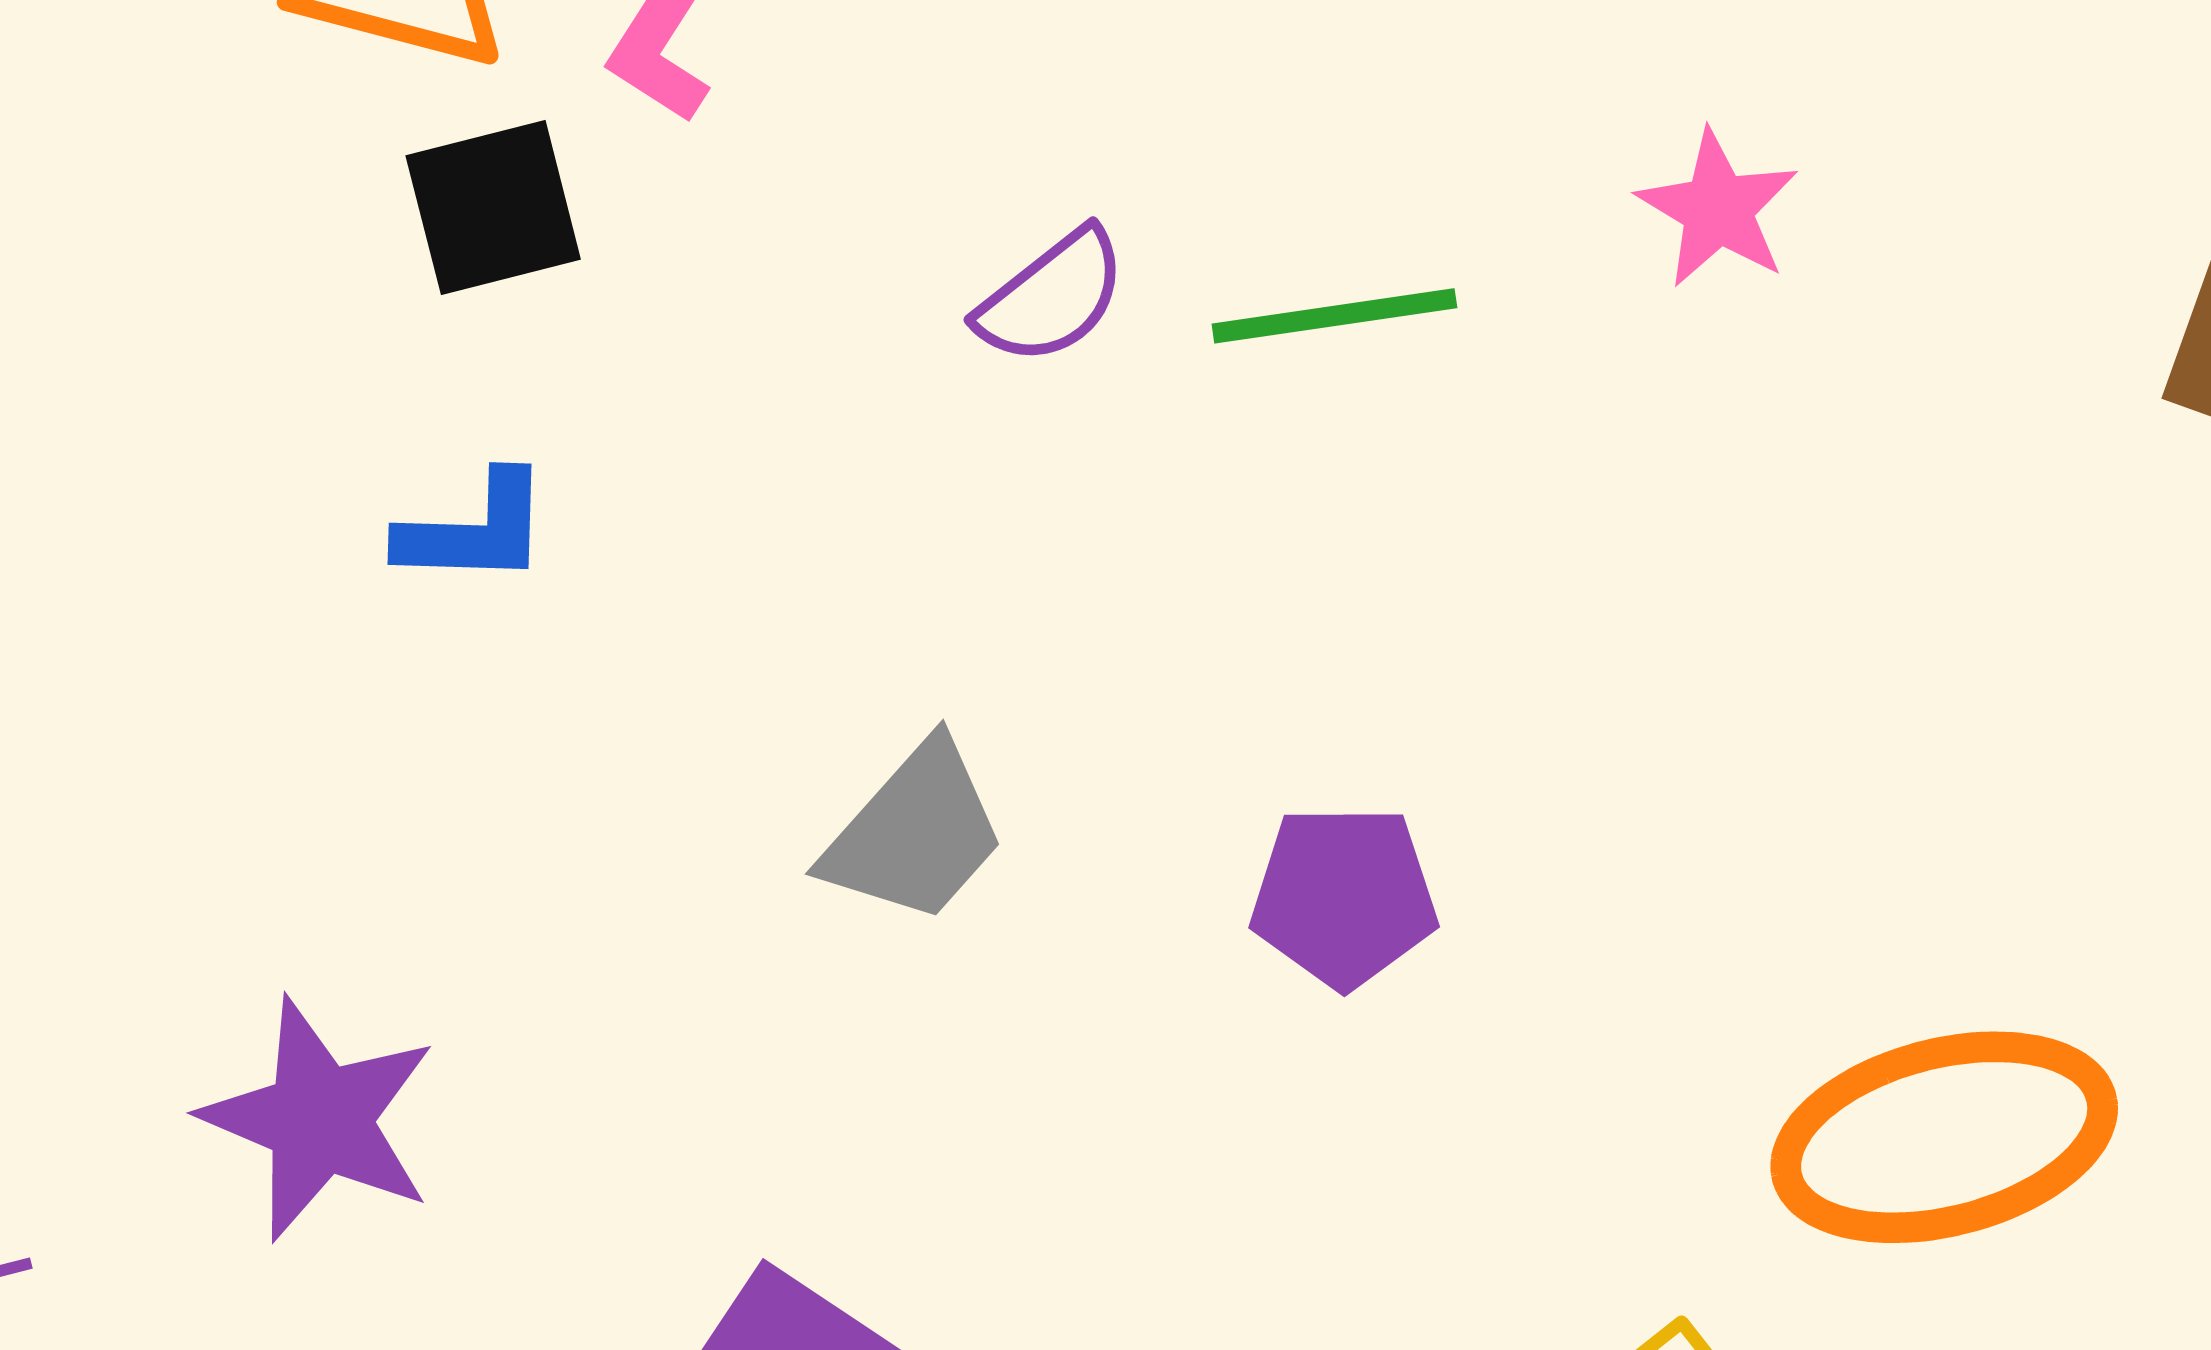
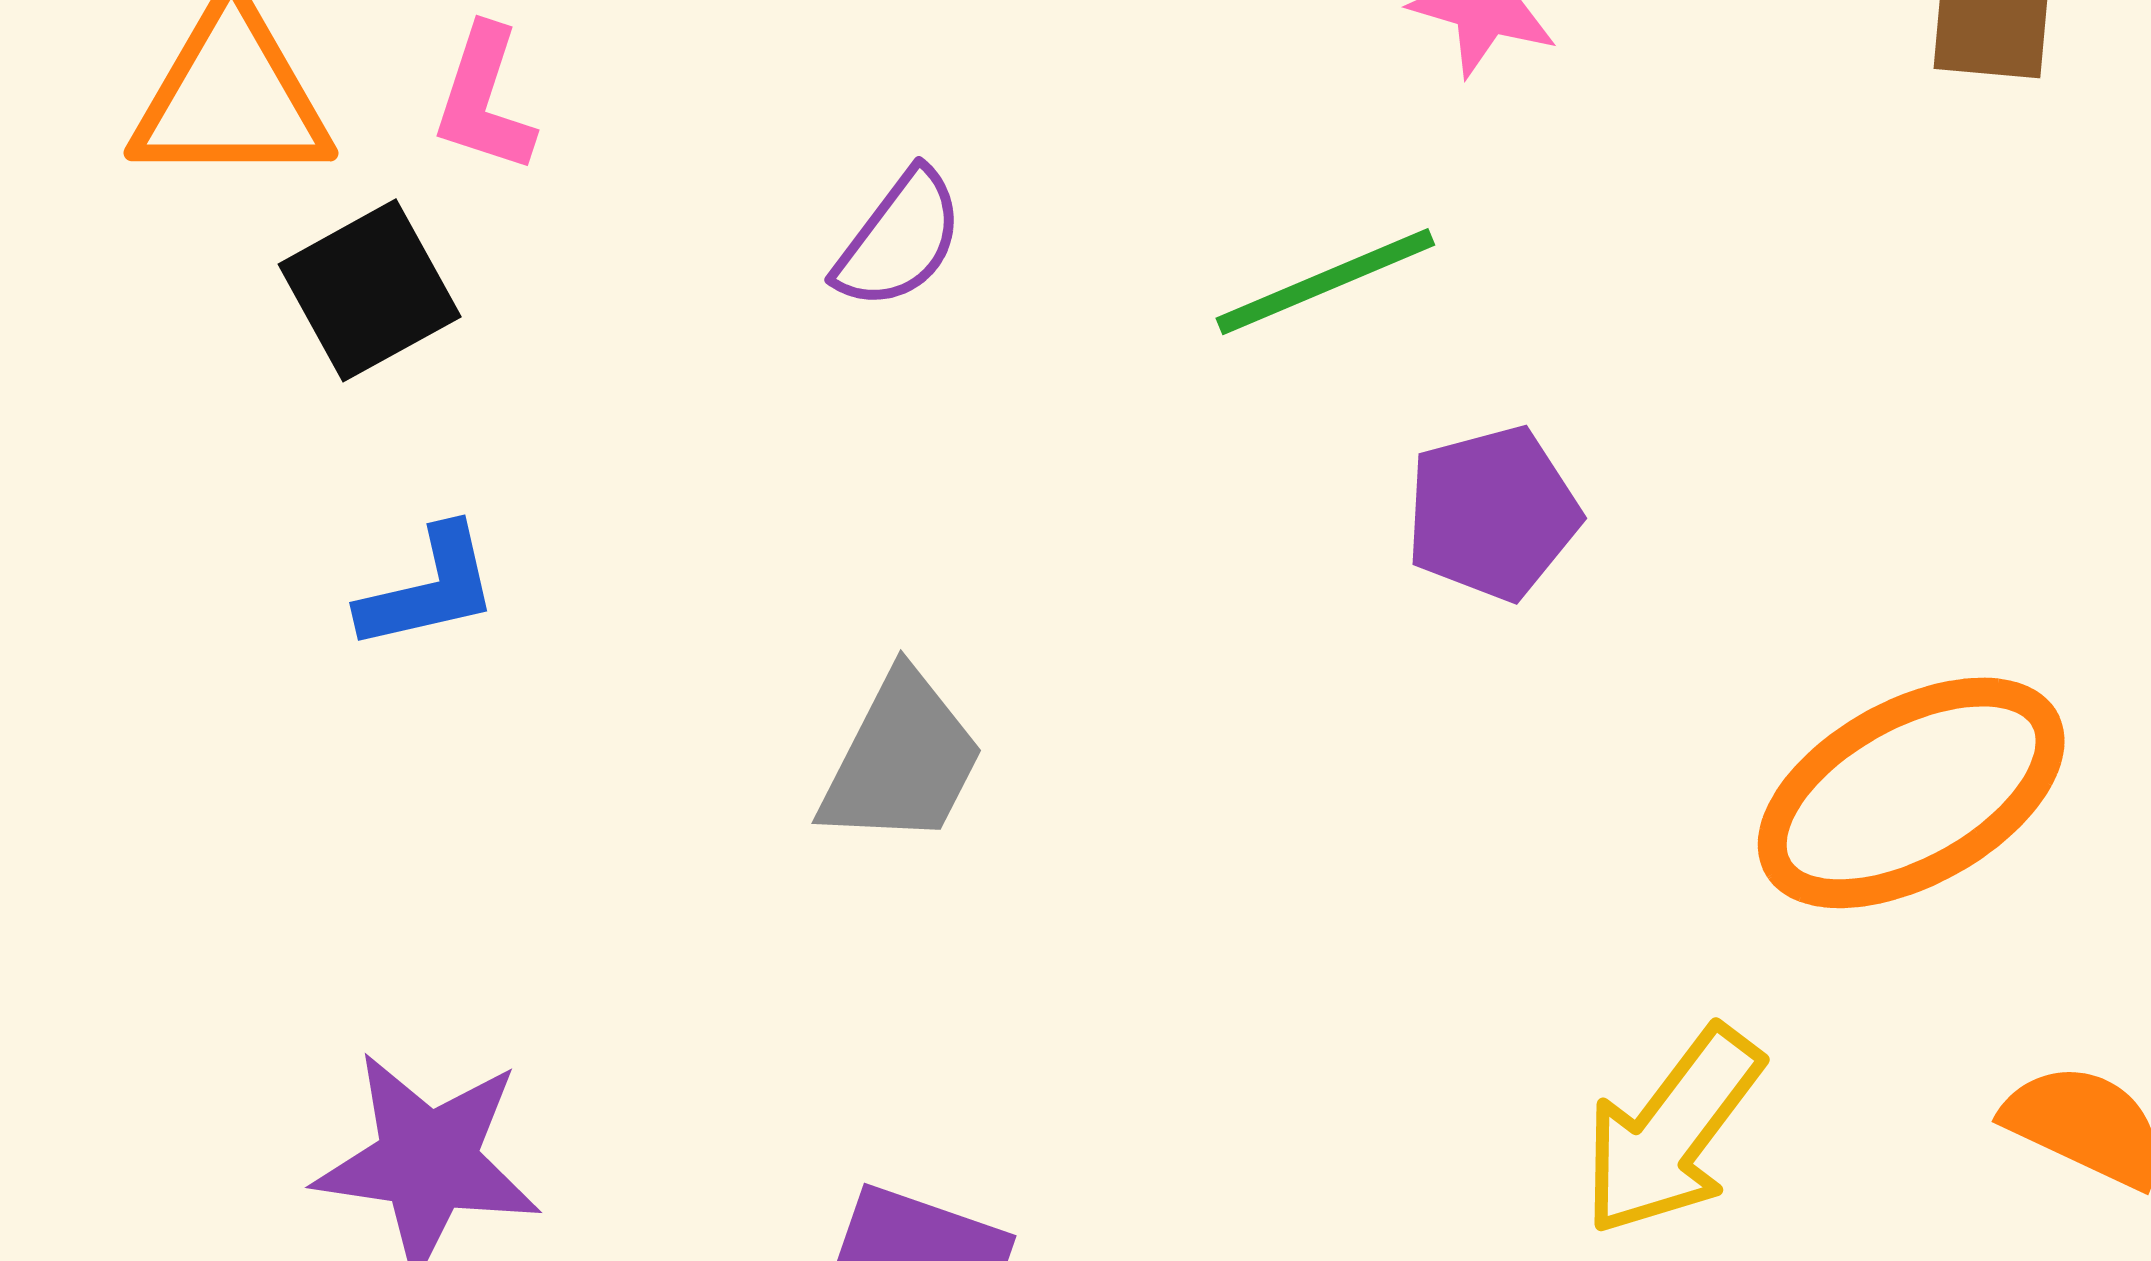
green line: (1334, 316) -> (1325, 282), moved
purple pentagon: (1344, 896) -> (1492, 513), moved

